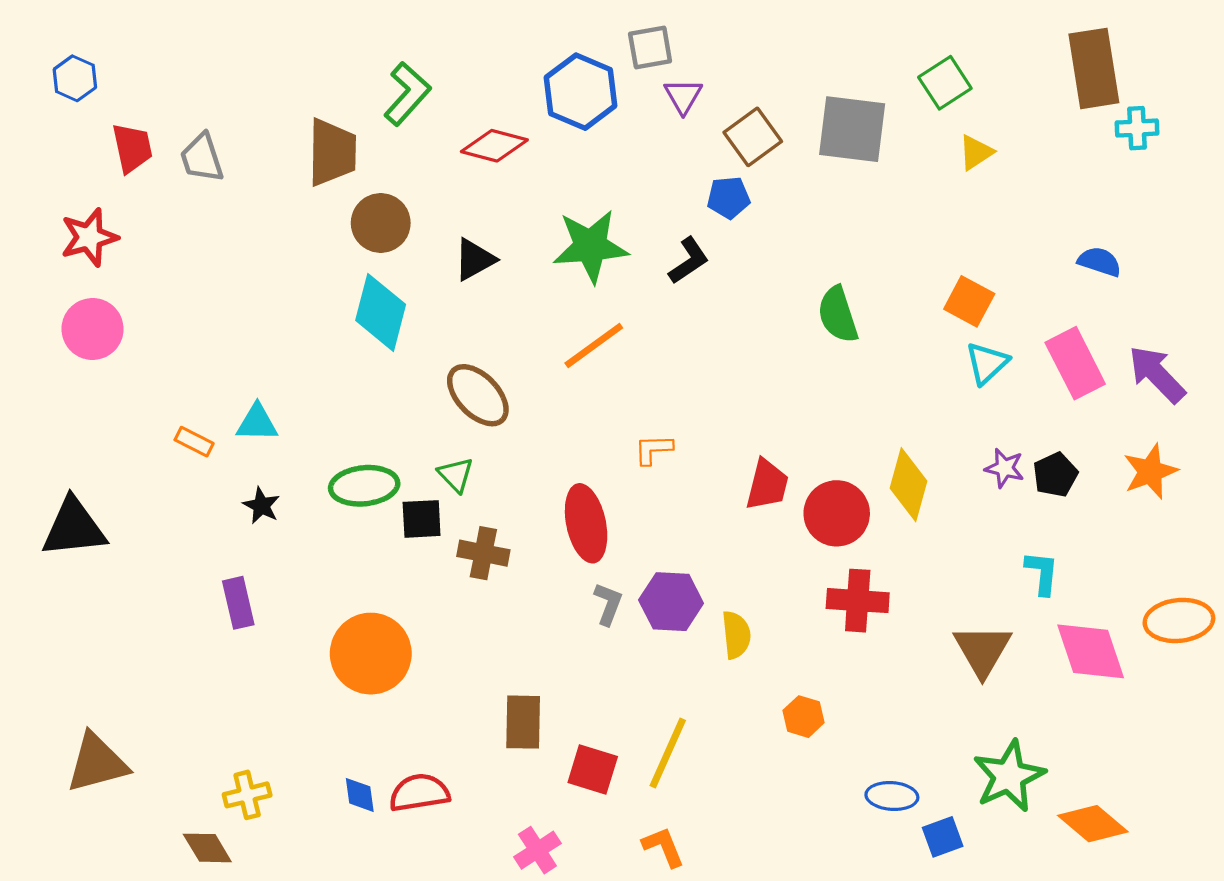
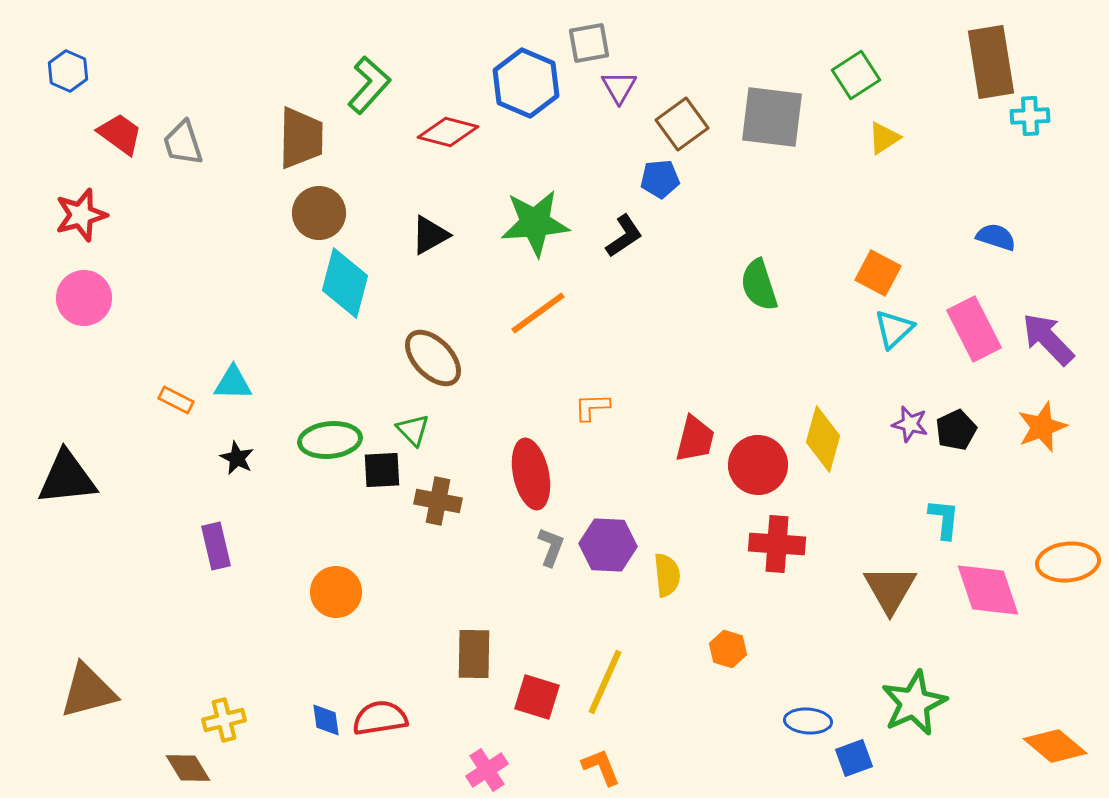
red trapezoid: (132, 148) -> (120, 134), turned -42
brown circle: (381, 223) -> (319, 213), moved
orange circle: (371, 654) -> (336, 592), size x0.7
orange diamond: (1093, 824) -> (1055, 746), moved

